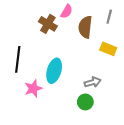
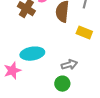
cyan ellipse: (54, 71) -> (32, 54), turned 65

